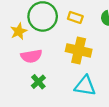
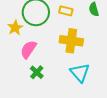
pink semicircle: (31, 56) -> (28, 49), turned 138
cyan triangle: (85, 86) -> (80, 73), turned 45

